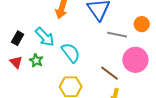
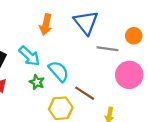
green star: (36, 60) -> (37, 82), moved
brown line: (110, 73) -> (85, 93), moved

